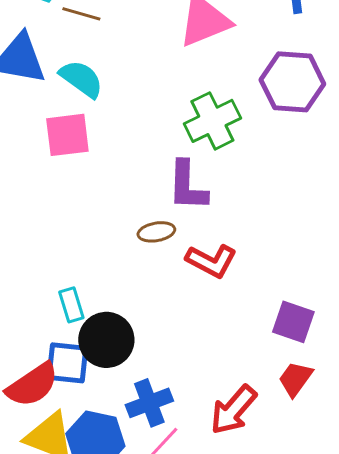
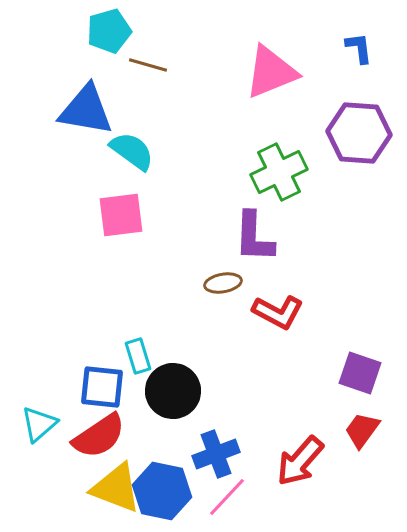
cyan semicircle: (81, 79) -> (132, 151), moved
pink square: (67, 135) -> (121, 215), moved
blue square: (67, 363) -> (102, 387), moved

